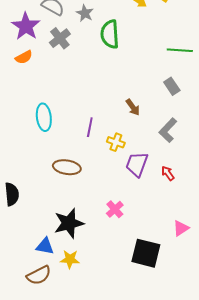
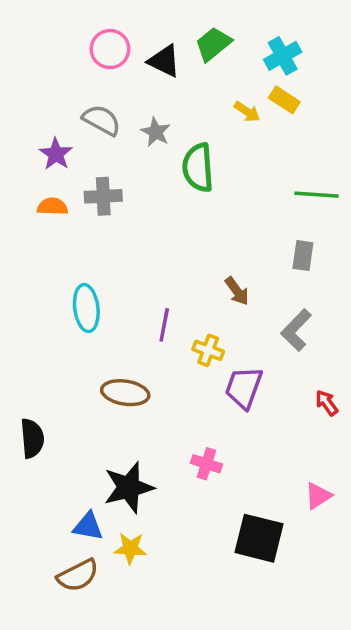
purple star: (26, 26) -> (56, 154), size x0.7
gray cross: (60, 38) -> (103, 196), moved, turned 35
orange semicircle: (24, 57) -> (52, 206), turned -150
gray rectangle: (172, 86) -> (303, 256), turned 42
red arrow: (168, 173) -> (327, 403), moved
pink cross: (115, 209) -> (206, 464), turned -30

